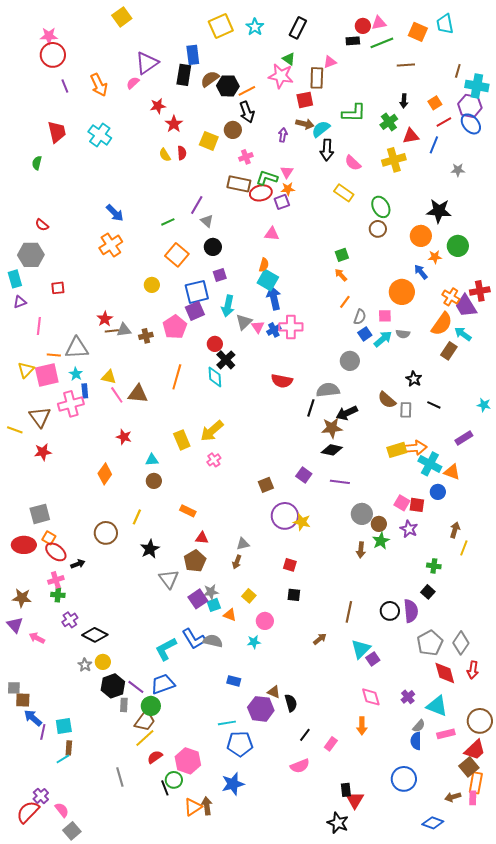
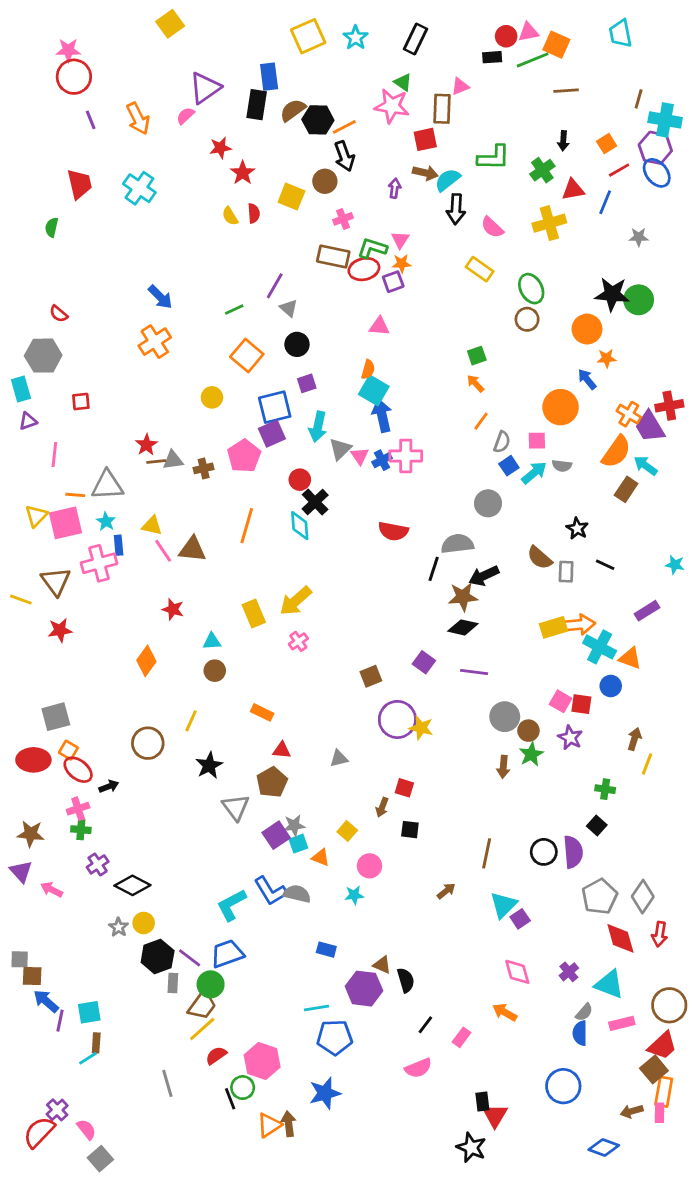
orange square: (418, 32) -> (556, 45), moved
green circle: (458, 246) -> (639, 300), moved
brown arrow: (237, 562) -> (382, 807), moved
orange arrow: (362, 726) -> (505, 1012), turned 120

